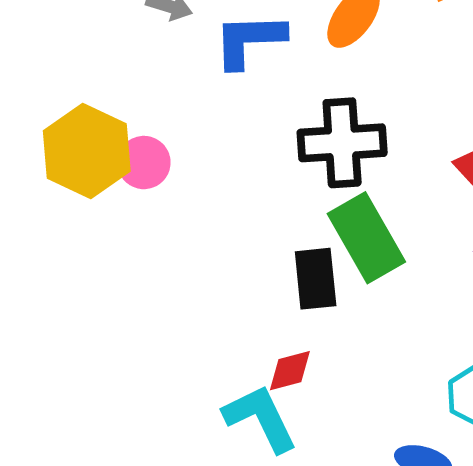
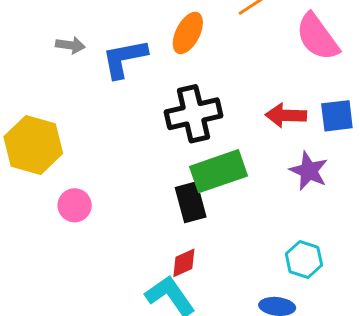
pink circle: (144, 163) -> (75, 205), moved
green rectangle: (366, 238) -> (219, 171), turned -70

